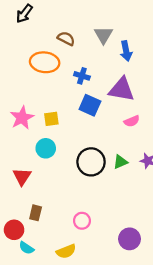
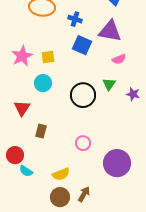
green triangle: (120, 162) -> (109, 84), moved, turned -32
brown rectangle: (36, 213) -> (41, 131), moved
pink circle: (82, 221) -> (83, 143), moved
purple circle: (130, 239) -> (117, 163), size x1.4

